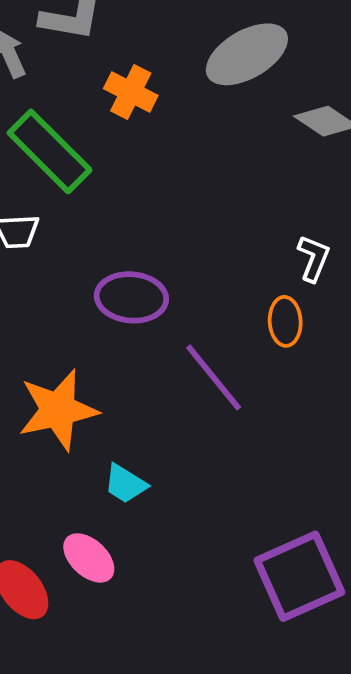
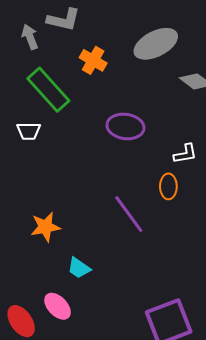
white L-shape: (314, 258) -> (185, 154), turned 55
purple ellipse: (131, 297) -> (125, 126), moved
orange star: (58, 410) -> (45, 227), size x0.7

